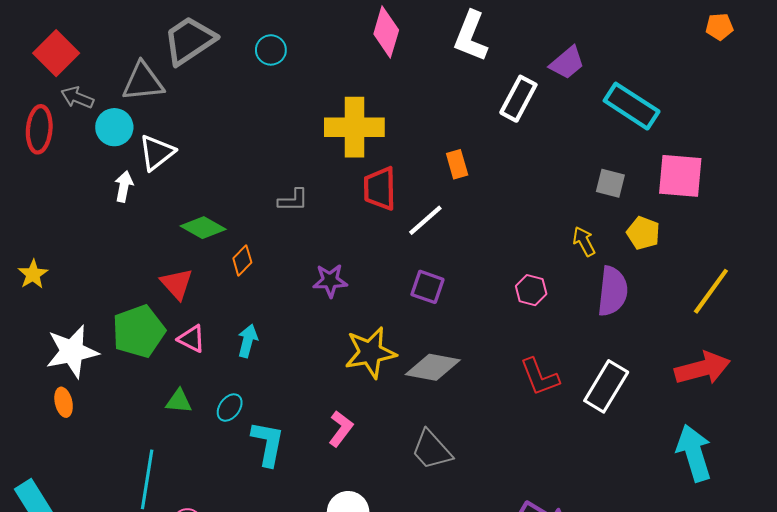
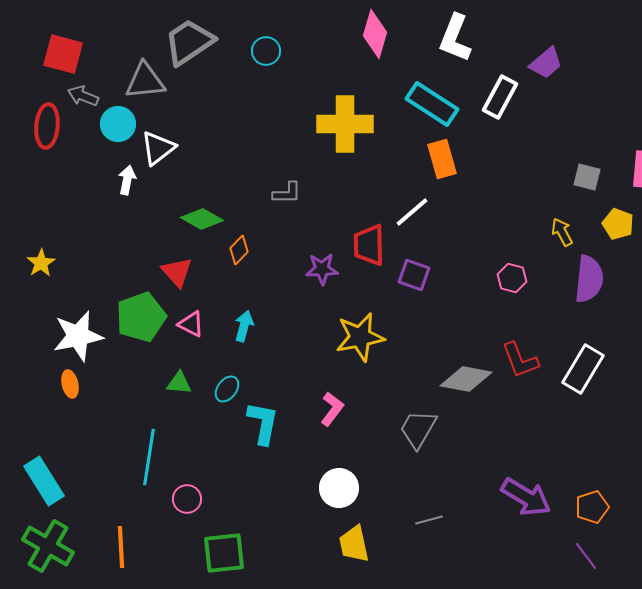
red square: (56, 53) -> (63, 54), turned -30
cyan rectangle: (632, 106) -> (432, 104), moved
orange rectangle: (457, 164) -> (442, 159), size x1.4
red trapezoid: (380, 189) -> (369, 245), moved
gray diamond: (433, 367) -> (466, 379), moved
gray trapezoid: (432, 450) -> (418, 429), turned 72

